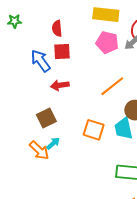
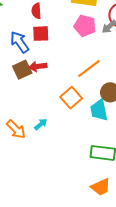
brown square: (46, 118) -> (22, 70), moved
orange square: (94, 130) -> (71, 98), moved, turned 30
cyan arrow: (53, 143) -> (41, 124), moved

